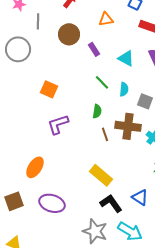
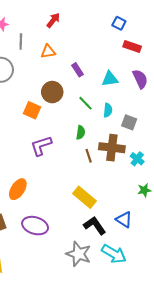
orange triangle: (106, 19) -> (48, 52), moved
brown circle: (69, 34) -> (52, 92), moved
cyan triangle: (126, 58) -> (110, 79), turned -36

